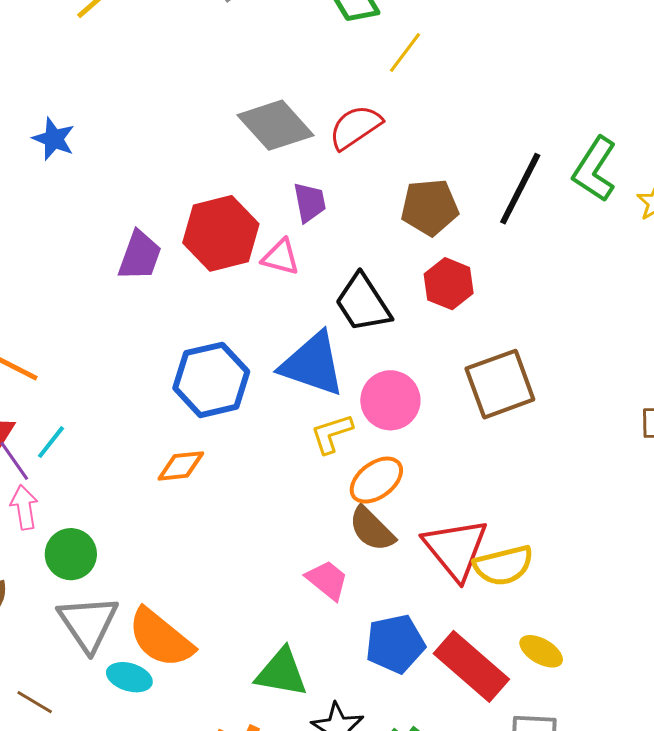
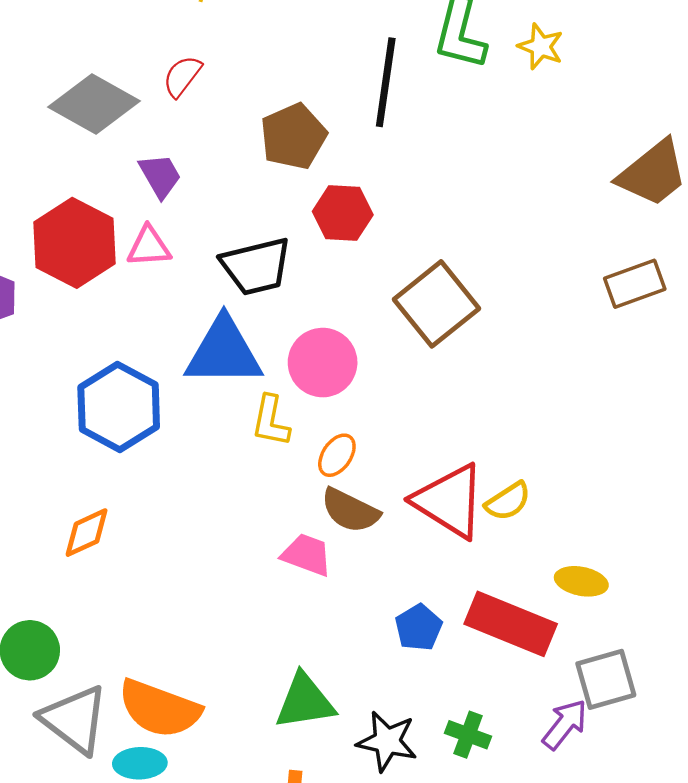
red semicircle: (355, 127) -> (182, 76), size x0.7
black trapezoid: (363, 303) -> (256, 266), turned -52
yellow L-shape: (332, 434) -> (271, 421), turned -42
orange diamond: (181, 466) -> (87, 533), moved
orange ellipse: (376, 480) -> (337, 455), size x0.7
yellow semicircle: (503, 565) -> (508, 501), size x0.7
pink trapezoid: (327, 580) -> (307, 555), moved
blue pentagon: (395, 644) -> (419, 628), size x0.7

